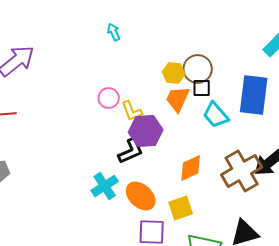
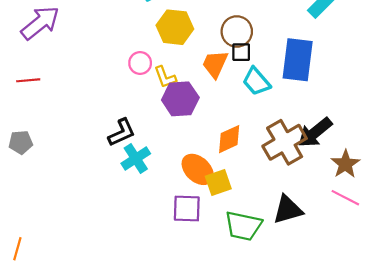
yellow hexagon: (174, 73) -> (175, 27), moved, size x1.5
black L-shape: (131, 151) -> (122, 133), moved
orange ellipse: (141, 196) -> (198, 169), moved

